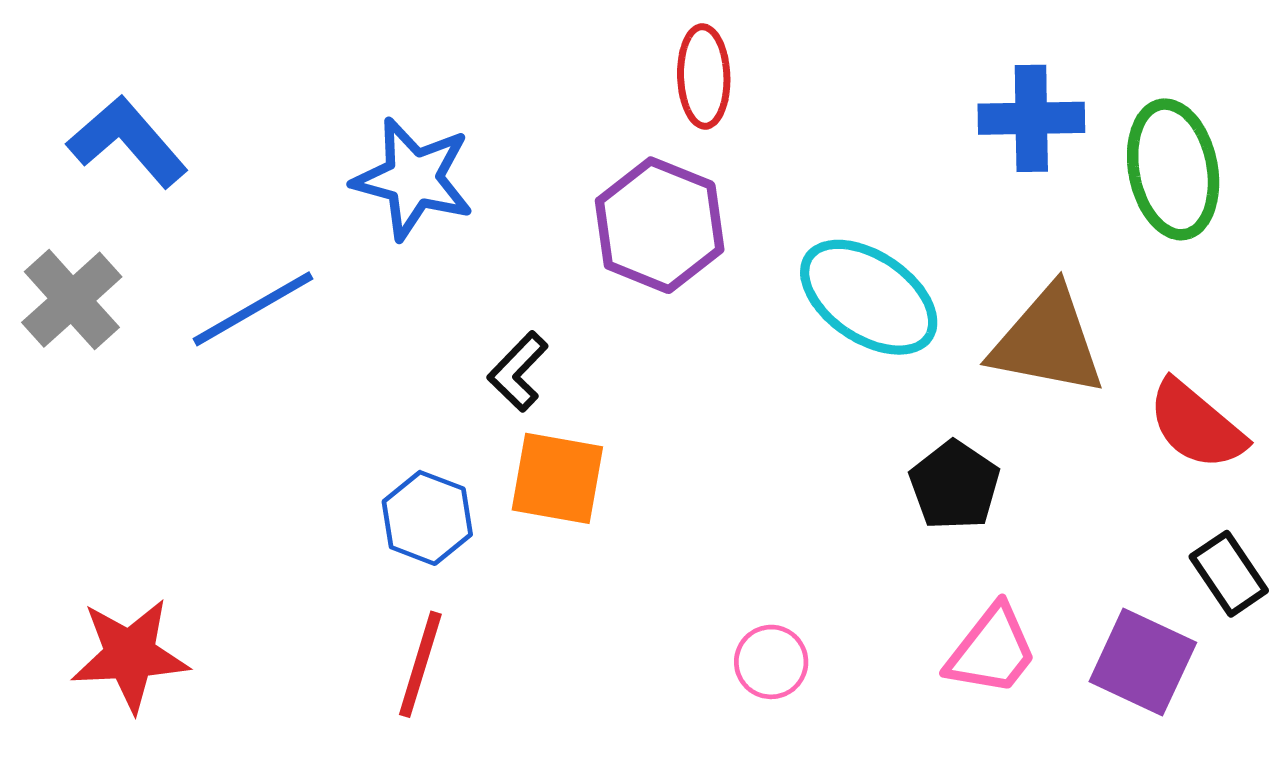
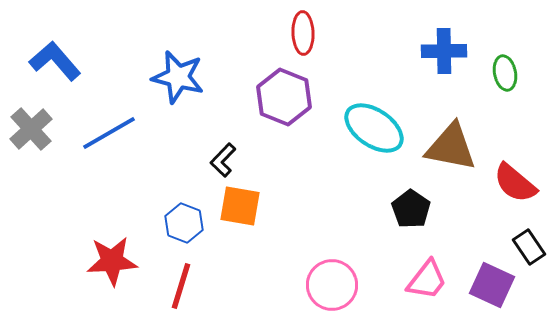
green ellipse: (1173, 169) -> (505, 73), size x0.6
red star: (130, 655) -> (112, 261), moved
pink circle: (771, 662) -> (332, 285), size x1.6

